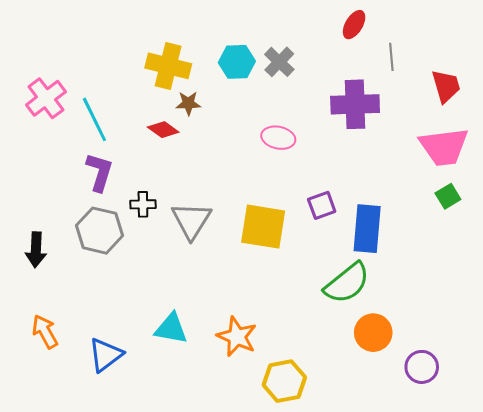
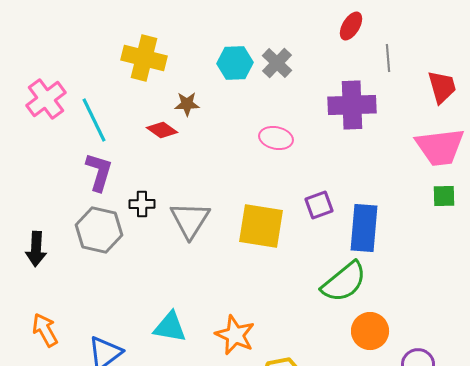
yellow cross: (168, 66) -> (144, 58), moved
green square: (448, 196) -> (444, 196), turned 30

